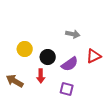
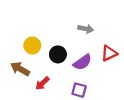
red arrow: (41, 76) -> (42, 83), moved, turned 48
brown arrow: (15, 81) -> (20, 69), moved

